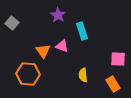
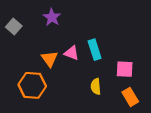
purple star: (58, 15) -> (52, 17), moved
cyan rectangle: (82, 31) -> (95, 50), moved
pink square: (118, 59) -> (125, 69), moved

